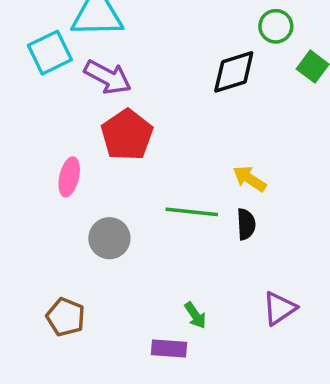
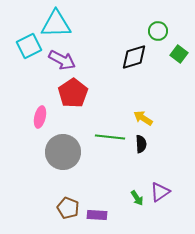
gray circle: (109, 238) -> (63, 152), size x1.5
green arrow: (195, 315) -> (137, 198), moved
brown pentagon: (66, 317) -> (68, 208), moved

